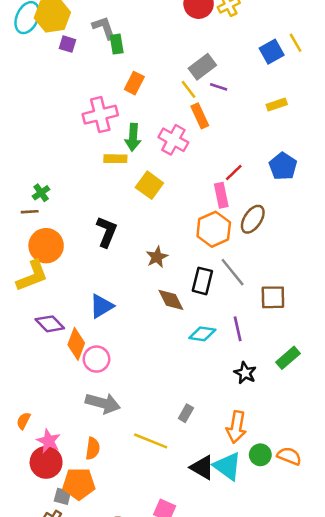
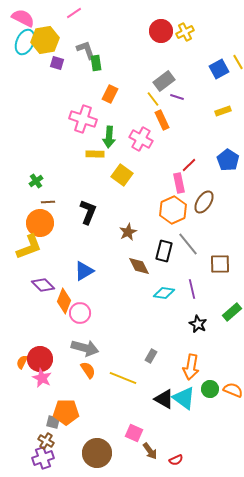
pink cross: (100, 115) -> (83, 119), turned 32
brown line: (30, 212) -> (48, 202), moved
orange semicircle: (93, 449) -> (88, 370), moved, turned -42
red circle: (46, 462) -> (40, 359), moved

